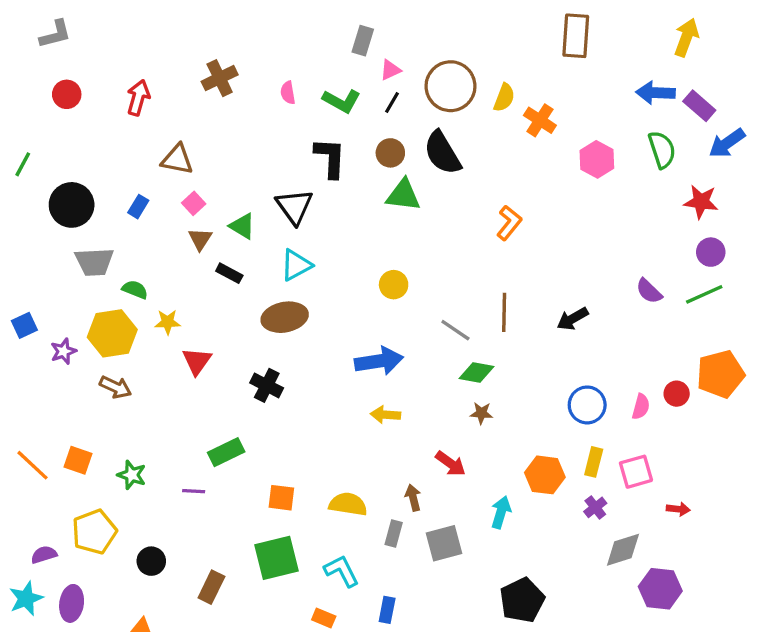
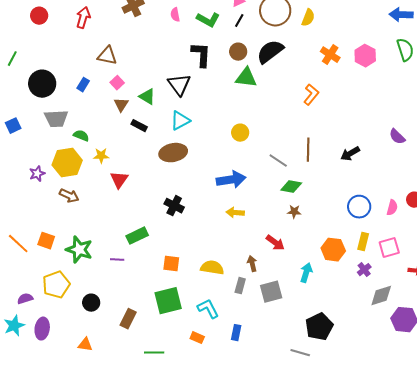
orange cross: (540, 120) -> (330, 55), moved
black semicircle: (442, 153) -> (270, 52), turned 84
blue square: (24, 325) -> (13, 126), moved
black cross: (267, 385) -> (174, 206), moved
green star: (132, 475) -> (79, 250), size x1.5

